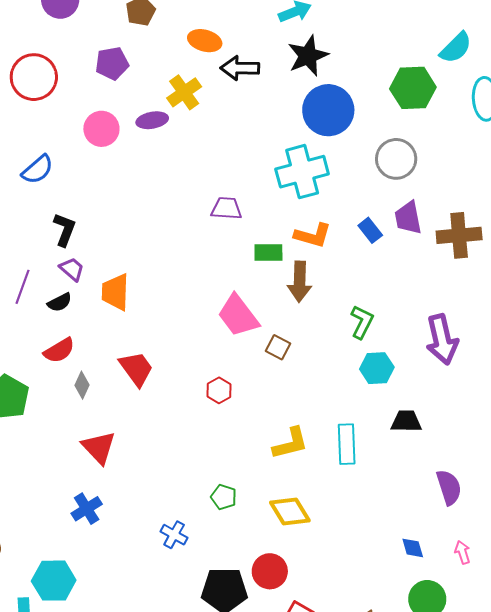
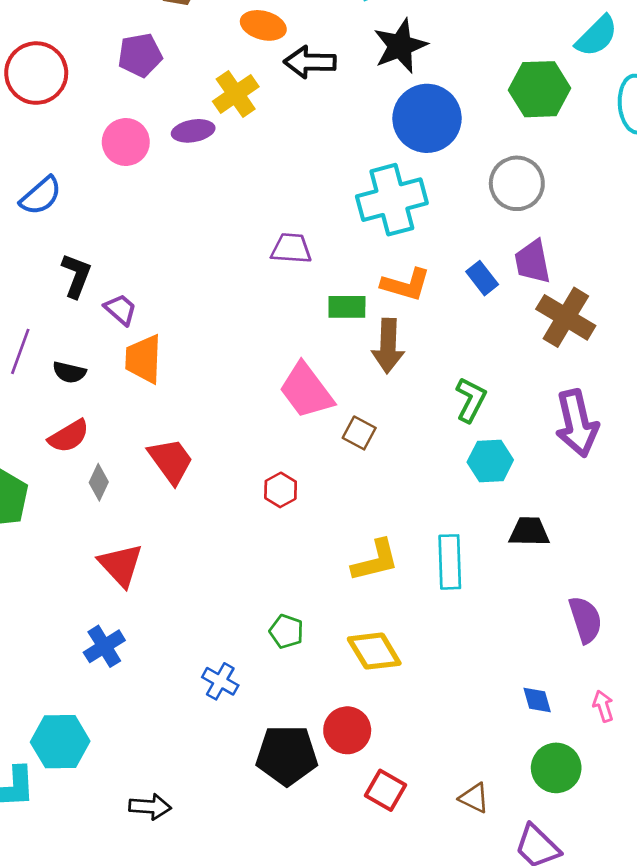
brown cross: (459, 235) -> (566, 317), moved, turned 36
purple trapezoid: (72, 269) -> (120, 309), moved
black semicircle: (60, 302) -> (69, 372), turned 40

